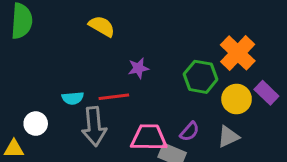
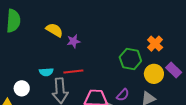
yellow semicircle: (102, 26) -> (54, 30), moved
orange cross: (238, 53) -> (155, 44), size x0.7
purple star: (138, 68) -> (74, 41), moved

